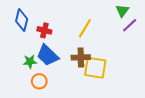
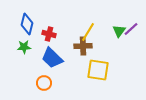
green triangle: (122, 11) -> (119, 31), moved
brown cross: (81, 57) -> (83, 46), moved
green star: (30, 62) -> (24, 47), moved

